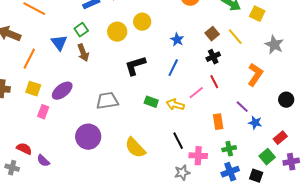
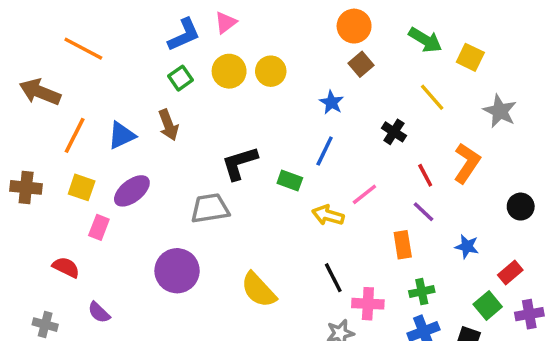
green square: (81, 30) -> (180, 78), moved
yellow circle: (117, 32) -> (229, 71), moved
brown square: (212, 34) -> (361, 64), moved
blue triangle: (59, 43) -> (121, 135), moved, turned 42
black cross: (213, 57) -> (394, 132), turned -32
black L-shape: (135, 66) -> (240, 163), moved
red line: (214, 82) -> (425, 175), moved
green rectangle: (151, 102) -> (290, 180), moved
purple line: (242, 107) -> (423, 212), moved
red semicircle: (24, 149) -> (66, 267), moved

